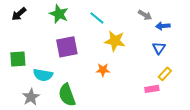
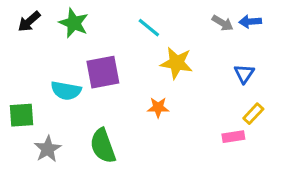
green star: (59, 14) -> (74, 23), moved
blue arrow: (163, 26) -> (250, 21), moved
green square: (18, 59) -> (21, 115), moved
cyan semicircle: (43, 75) -> (66, 91), moved

